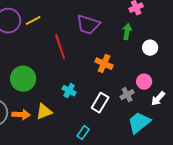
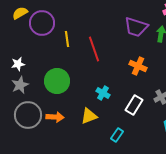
yellow line: (33, 21) -> (67, 39), moved, turned -70
purple trapezoid: (88, 25) -> (136, 27), moved
yellow triangle: (44, 112) -> (89, 116), moved

